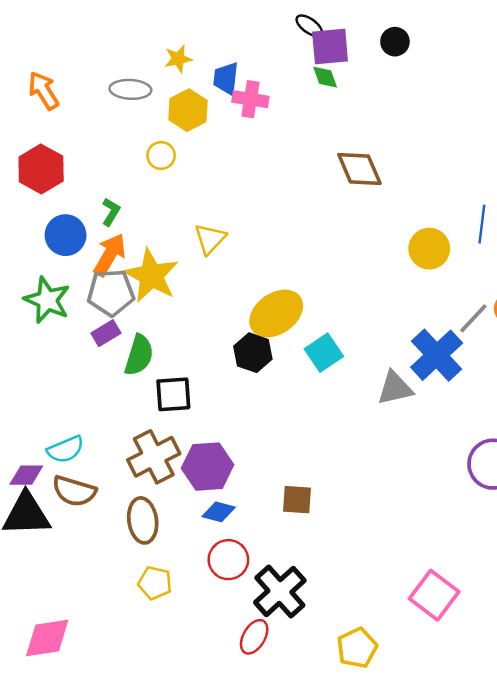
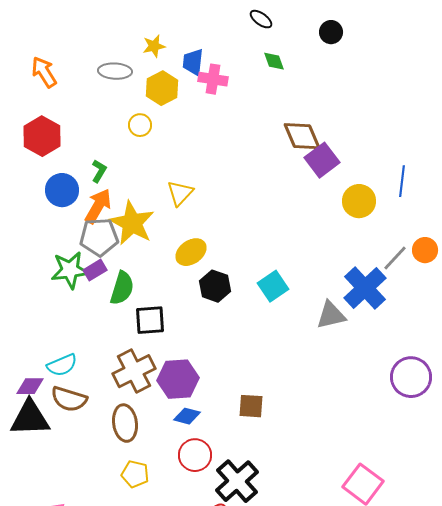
purple square: (330, 47) -> (322, 160), moved, turned -32
green star: (47, 300) -> (70, 270), moved, turned -30
yellow ellipse: (276, 313) -> (191, 252), moved, size x0.7

